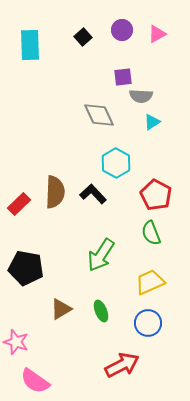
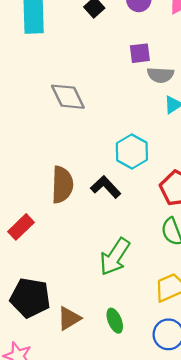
gray diamond: (99, 115) -> (68, 97), moved
red rectangle: (19, 204) -> (21, 227), moved
black pentagon: (26, 268) -> (30, 298), moved

